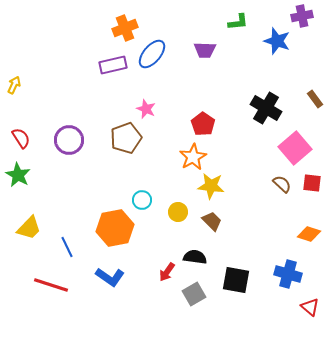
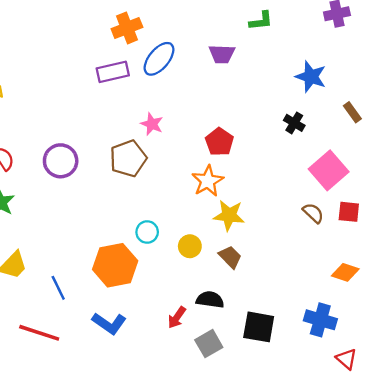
blue star: (277, 41) -> (311, 77), moved
black cross: (266, 108) -> (294, 123), size x0.6

